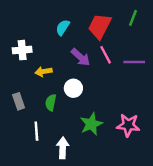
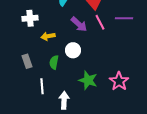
purple line: (134, 62) -> (124, 18), moved
green star: (91, 124) -> (88, 80), turned -30
pink star: (128, 125) -> (119, 81), turned 30

